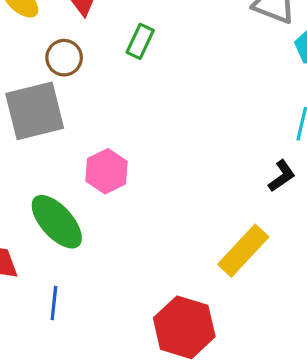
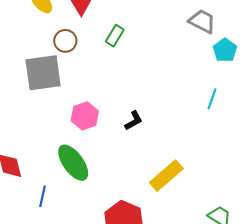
black L-shape: (282, 176) -> (134, 121), moved
green ellipse: (57, 222) -> (73, 163), moved

